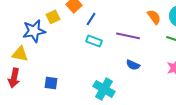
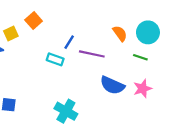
blue line: (91, 19) -> (69, 42), moved
blue semicircle: (133, 65) -> (112, 85), moved, size x1.6

